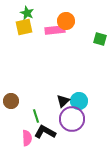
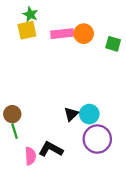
orange circle: (66, 21) -> (84, 34), moved
green line: (36, 116) -> (15, 131), moved
purple circle: (72, 119) -> (97, 139), moved

